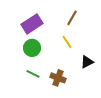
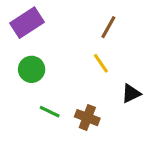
purple rectangle: (32, 24) -> (27, 23), moved
green circle: (32, 48) -> (32, 69), moved

